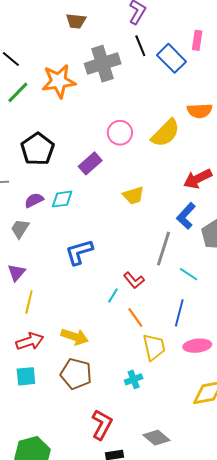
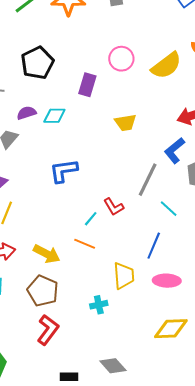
purple rectangle: (90, 163) -> (87, 85), turned -40
orange line: (135, 317) -> (85, 244), moved, turned -40
red L-shape: (102, 425) -> (48, 330), moved

